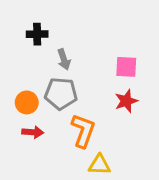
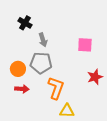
black cross: (37, 34) -> (25, 23), turned 32
red star: (126, 101) -> (95, 77), moved

